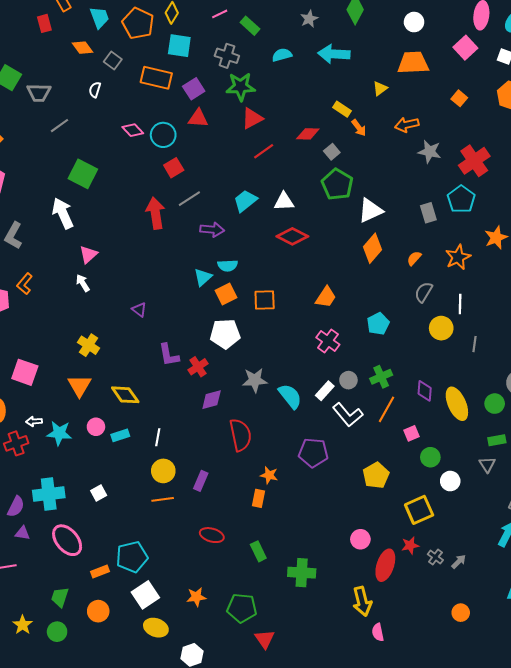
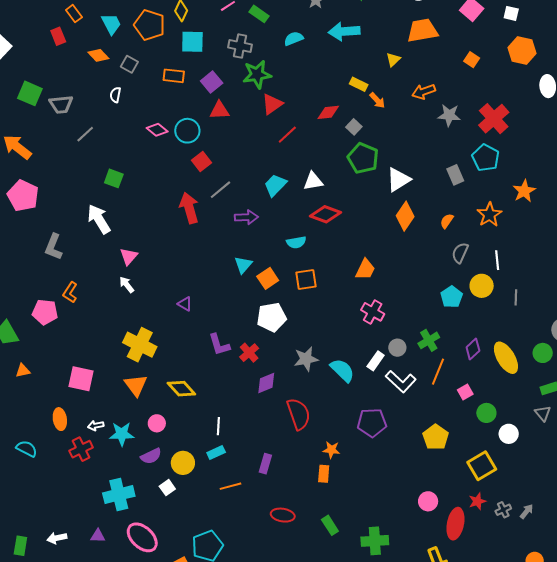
orange rectangle: (156, 78) -> (174, 76), size x0.7
green square: (83, 174) -> (114, 178), size x0.7
cyan semicircle: (228, 266) -> (296, 242), moved
cyan pentagon: (378, 324) -> (452, 297), moved
yellow cross: (89, 345) -> (140, 345), size x1.5
purple diamond: (425, 391) -> (473, 349), turned 50
cyan rectangle: (120, 435) -> (216, 452), moved
yellow circle: (163, 471) -> (183, 463), moved
purple semicircle: (16, 507) -> (151, 456), moved, turned 45
gray cross: (435, 557) -> (503, 510), turned 35

